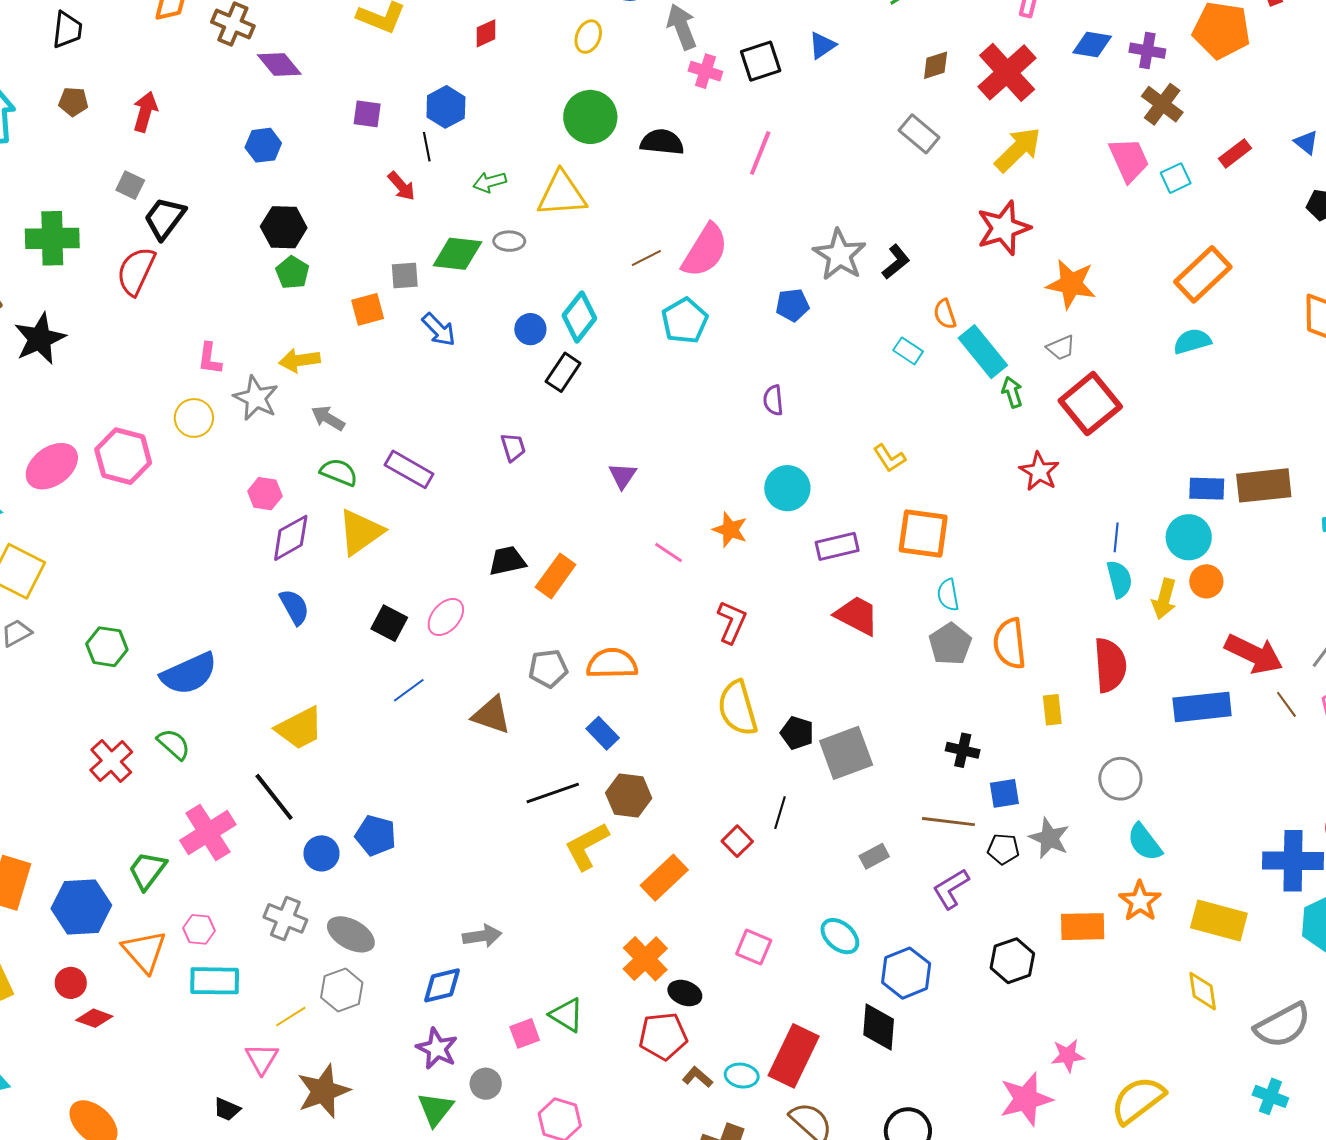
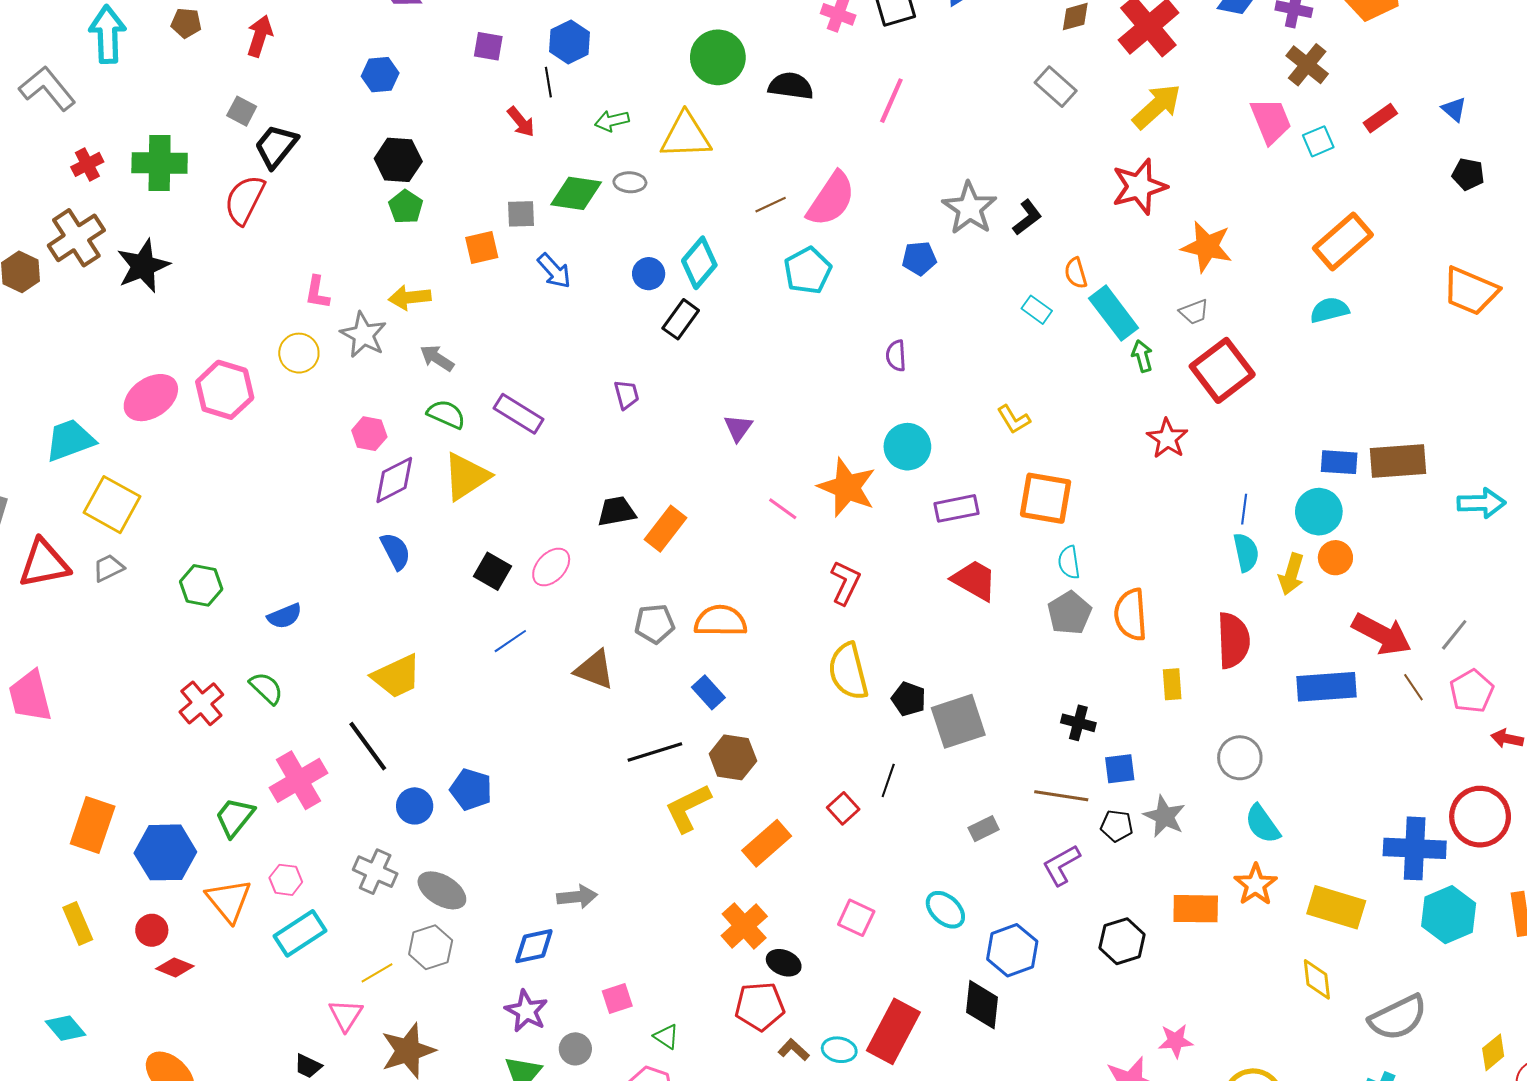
orange star: (730, 530) -> (847, 487), size x1.6
blue semicircle: (189, 674) -> (285, 616), size x0.6
cyan rectangle: (215, 981) -> (300, 933), turned -36
green triangle: (567, 1015) -> (666, 1037), moved, size x0.7

